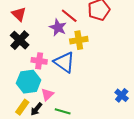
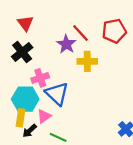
pink cross: (39, 61) -> (40, 78), turned -35
blue triangle: (64, 62) -> (57, 94), moved
yellow rectangle: (22, 107) -> (20, 118), moved, turned -35

